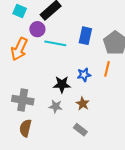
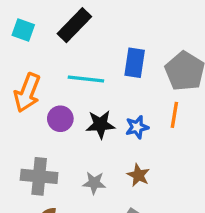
purple circle: (37, 29) -> (60, 119), moved
black star: (62, 84) -> (100, 124), moved

